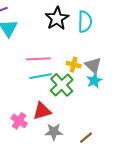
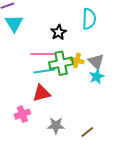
black star: (57, 19) -> (59, 32), moved, size x0.7
green cross: (62, 85) -> (61, 63), moved, turned 30
red triangle: (42, 111) -> (41, 93), moved
pink cross: (19, 121) -> (22, 114), turned 35

